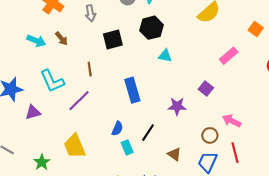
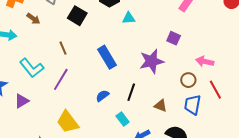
brown arrow: (61, 38) -> (33, 19), moved
black square: (113, 40) -> (77, 16), turned -30
purple star: (177, 106) -> (152, 61), size x1.4
blue semicircle: (117, 129) -> (102, 96), turned -136
cyan rectangle: (127, 147) -> (123, 119), moved

